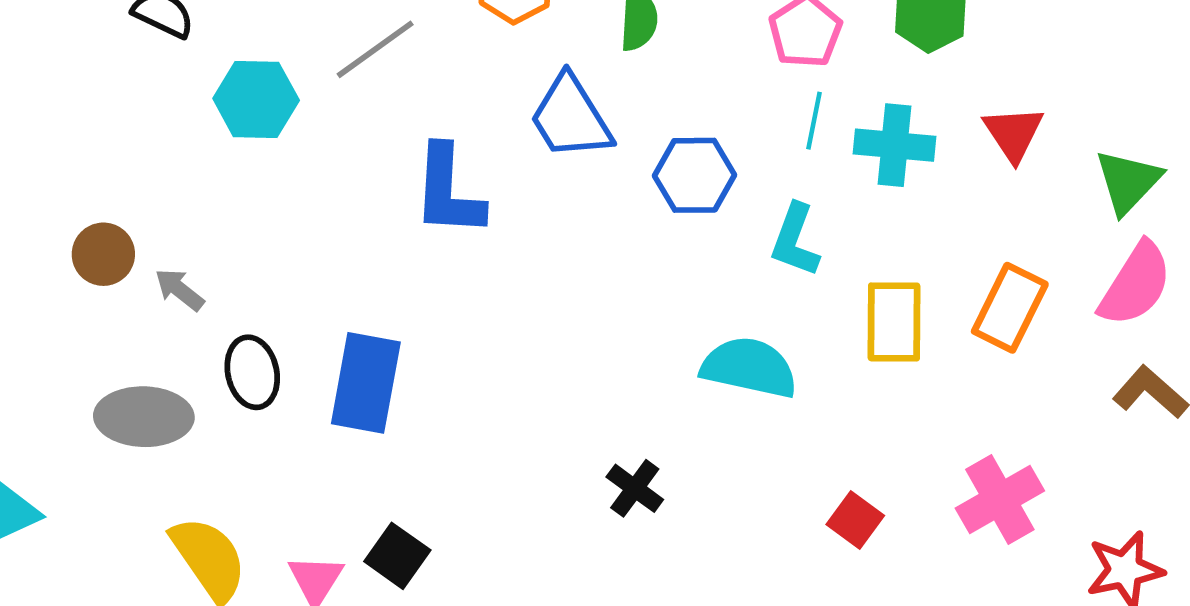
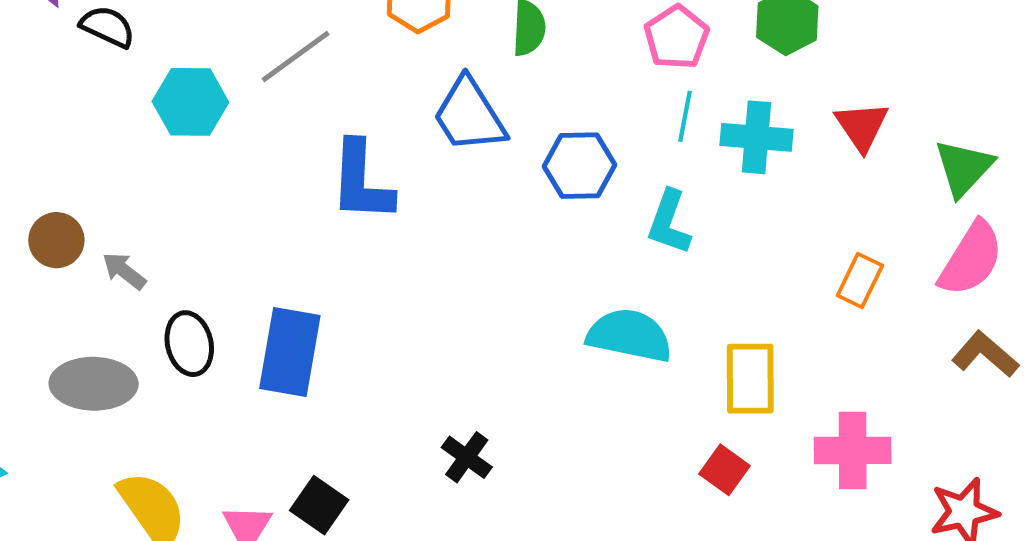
orange rectangle: (1010, 308) -> (860, 280), size x0.7
yellow rectangle: (894, 322) -> (750, 379), moved
black cross: (635, 488) -> (467, 457), moved
pink cross: (1000, 499) -> (853, 450), turned 30

